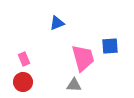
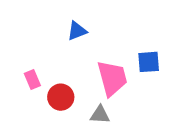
red circle: (23, 82) -> (61, 97), moved

